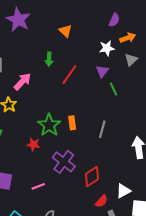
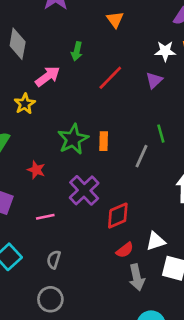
green arrow: (49, 59) -> (77, 51), moved
green line: (114, 89) -> (161, 134), moved
red star: (33, 144) -> (36, 170), moved

